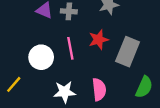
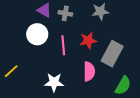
white circle: (41, 57) -> (37, 34), moved
pink semicircle: (99, 89) -> (89, 71), moved

